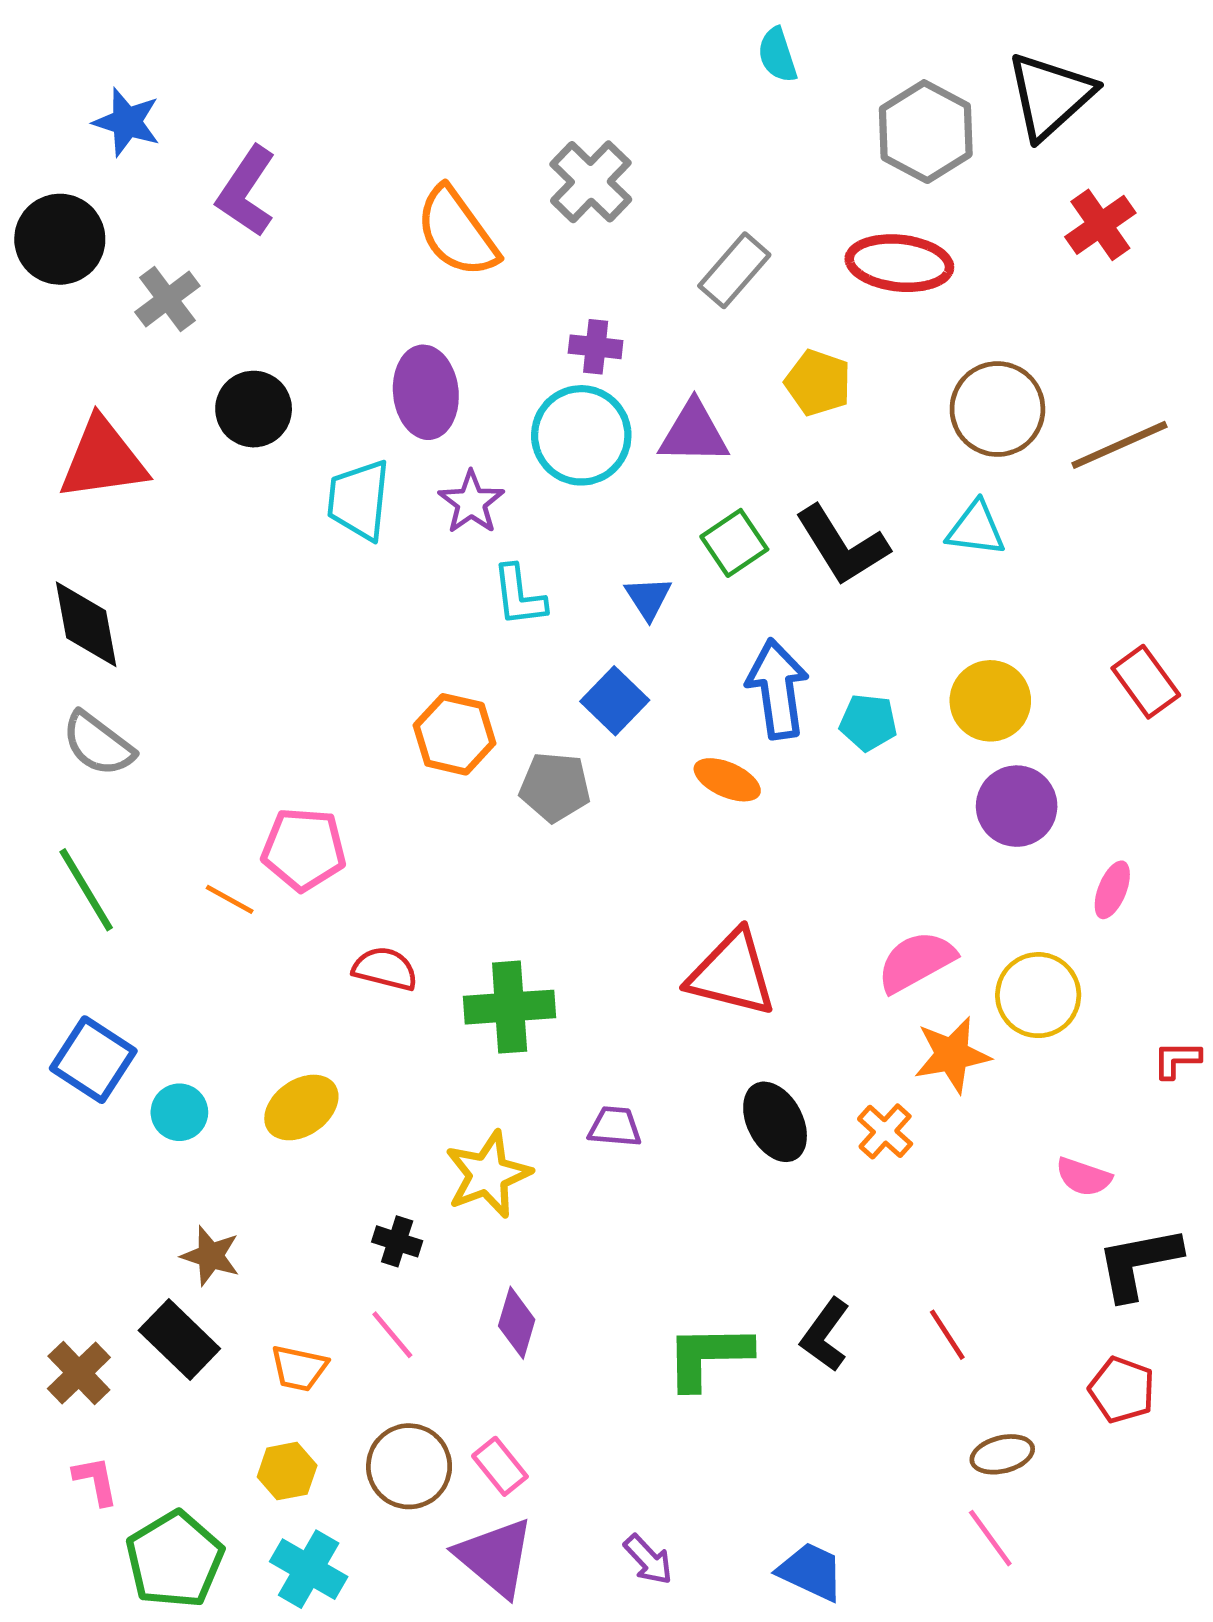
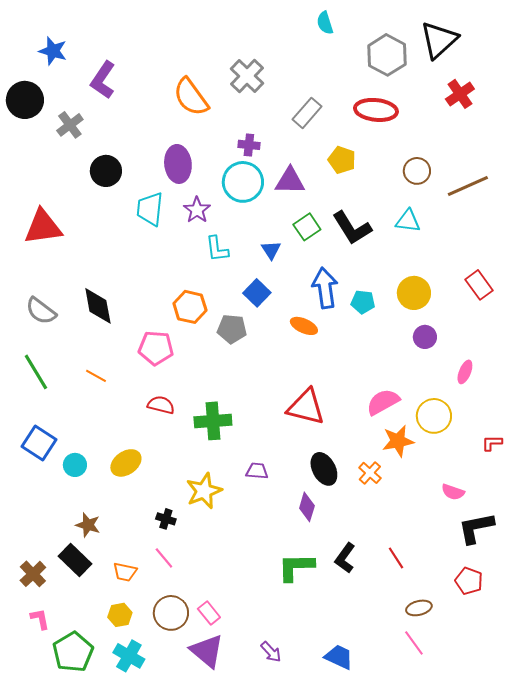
brown circle: (997, 409) -> (417, 171), size x0.7
red triangle: (103, 459) -> (43, 227), moved
black diamond: (86, 624) -> (98, 306), moved
purple circle: (1017, 806) -> (425, 337), size x0.7
pink pentagon: (304, 849) -> (156, 348), moved
purple diamond: (517, 1323) -> (307, 507), moved

